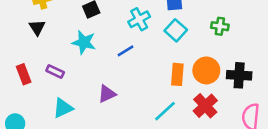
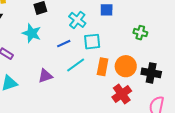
cyan cross: (139, 19) -> (77, 20), turned -30
cyan square: (176, 30) -> (92, 42), moved, turned 36
cyan line: (165, 111) -> (76, 65), moved

